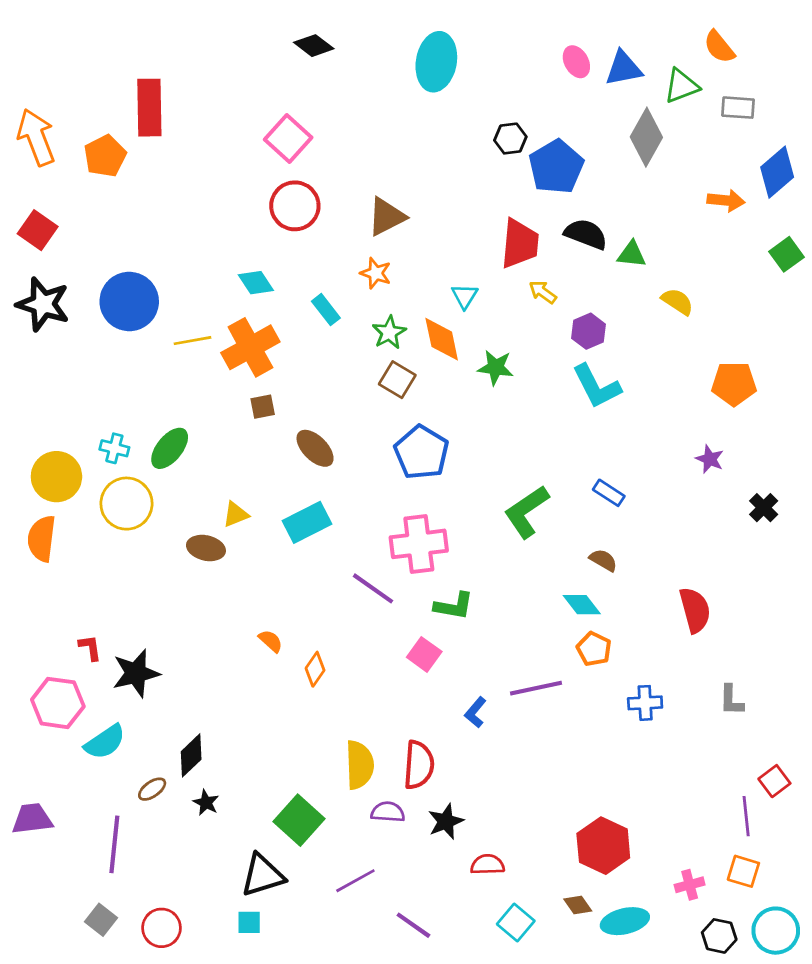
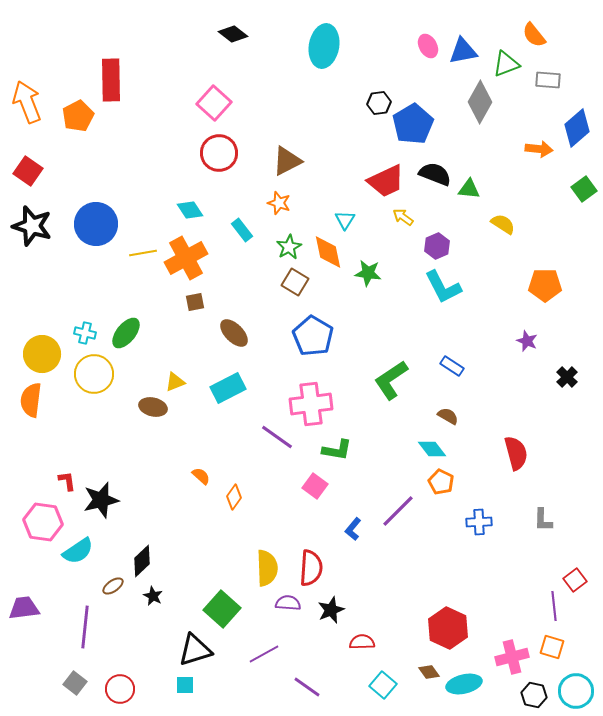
red trapezoid: (520, 244) -> (386, 181), turned 60
purple line: (536, 688) -> (398, 511), turned -33
pink cross: (690, 885) -> (512, 657), size x1.5

